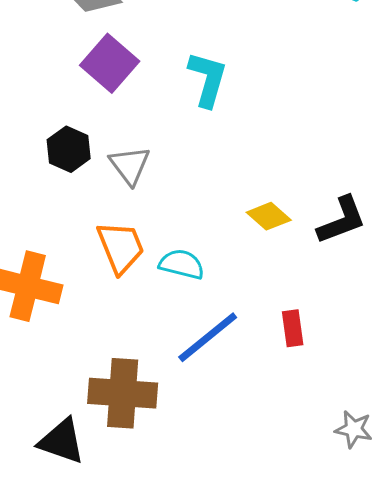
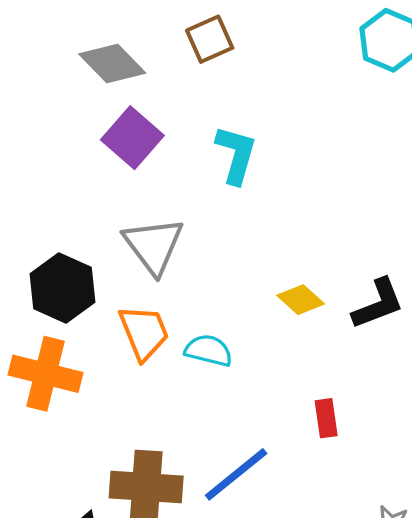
black hexagon: (69, 149) -> (62, 288), moved, size x1.4
gray triangle: (130, 165) -> (154, 246), size x1.4
blue line: (208, 337) -> (236, 474), moved

